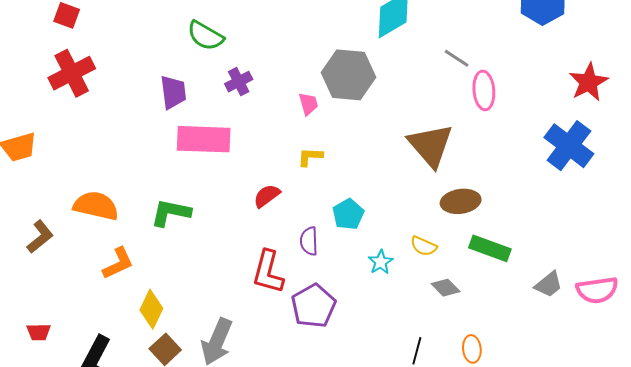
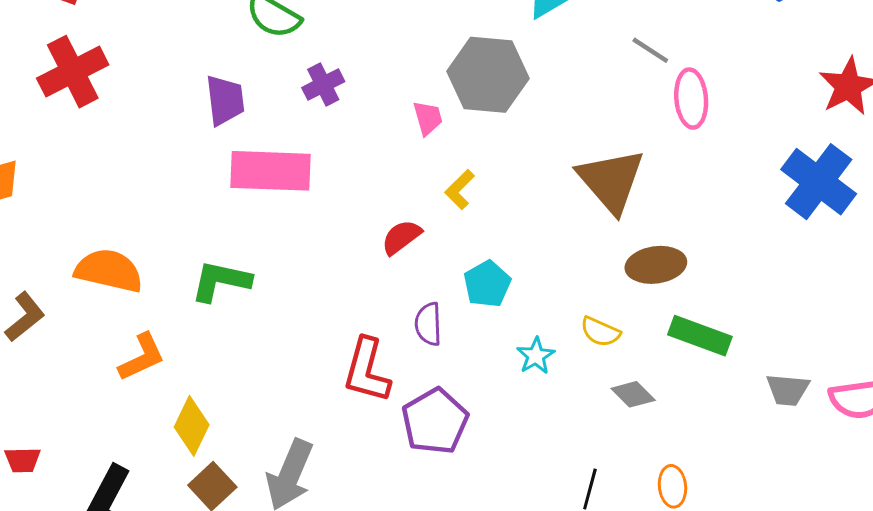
yellow L-shape: (310, 157) -> (460, 190), moved, turned -48
red semicircle: (267, 196) -> (401, 237), moved
gray trapezoid: (549, 284) -> (788, 390), turned 44

